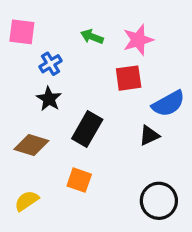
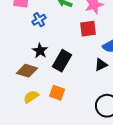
black star: (49, 99) -> (40, 51), moved
yellow semicircle: (27, 201) -> (31, 97), moved

